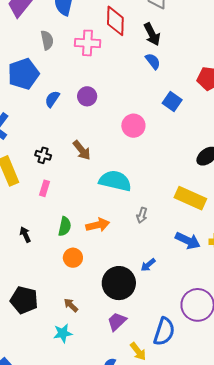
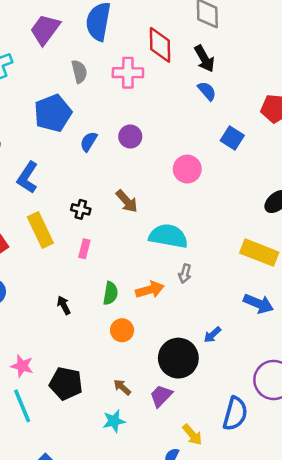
gray arrow: (142, 215) -> (185, 274), moved
purple trapezoid: (117, 321) -> (161, 396), moved
yellow arrow: (138, 351) -> (192, 435), moved

